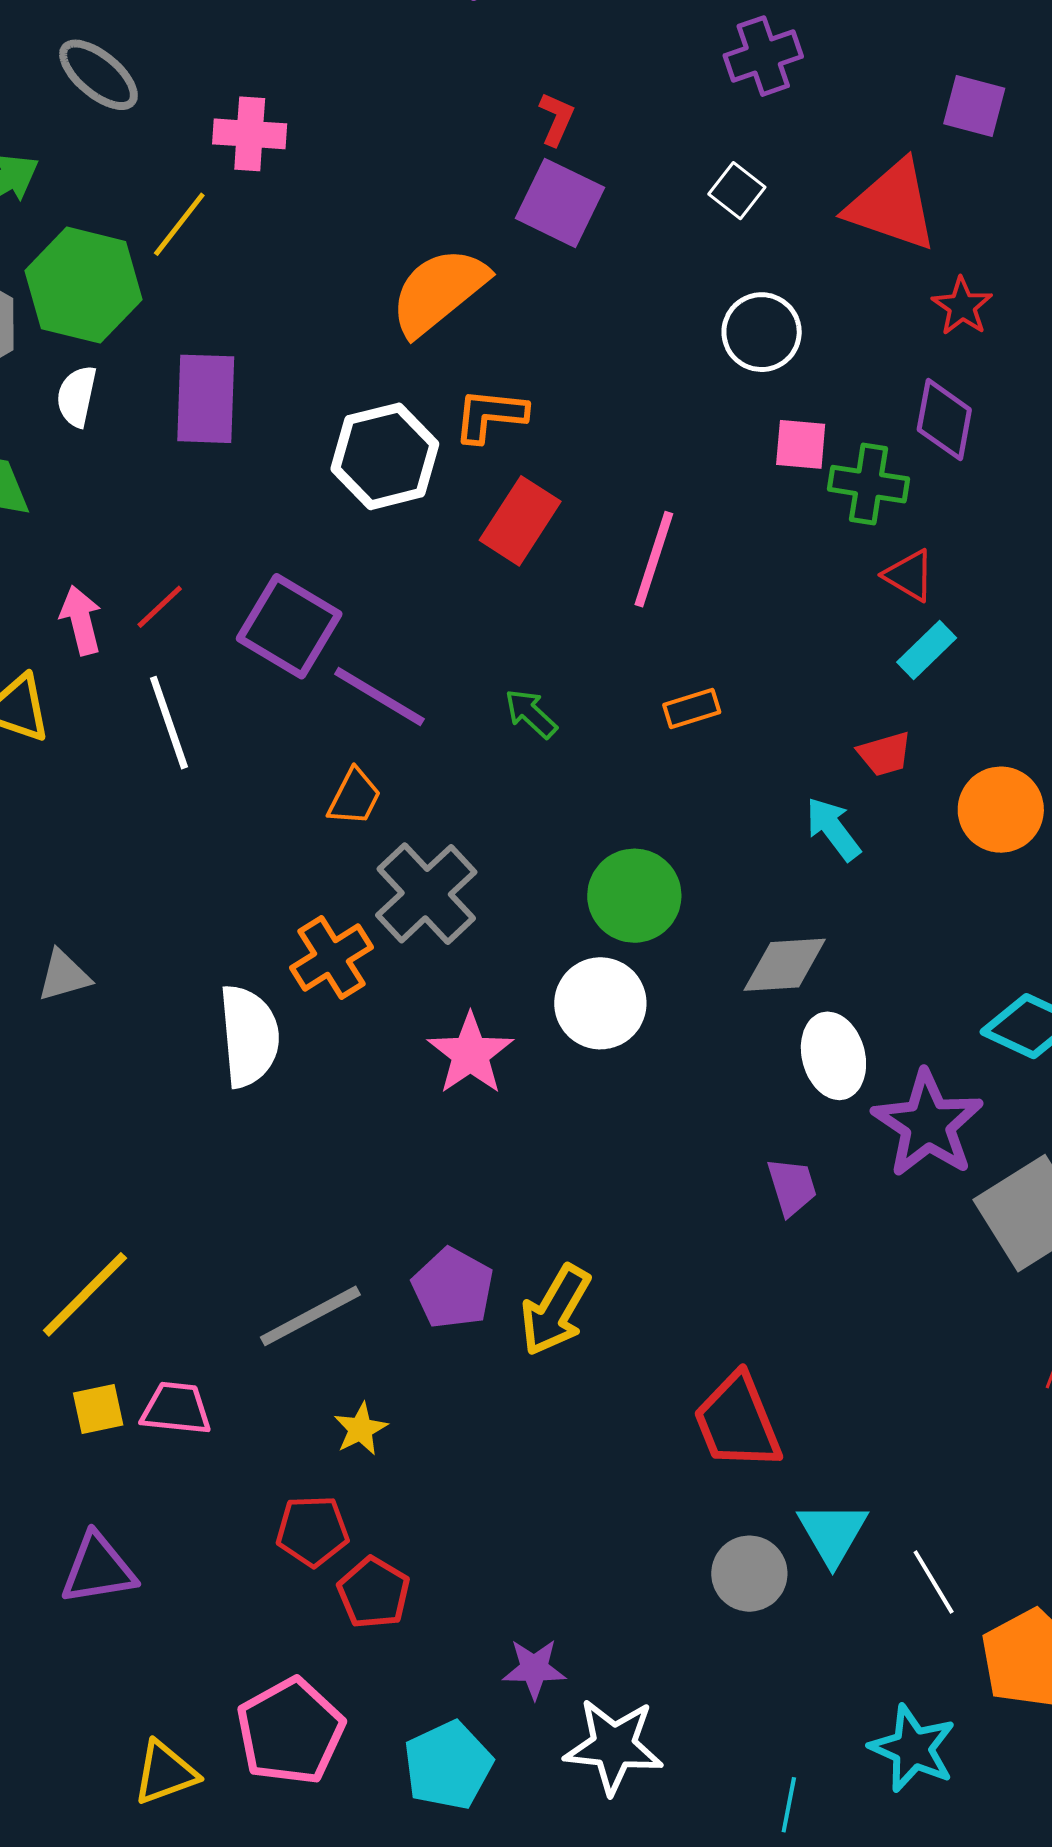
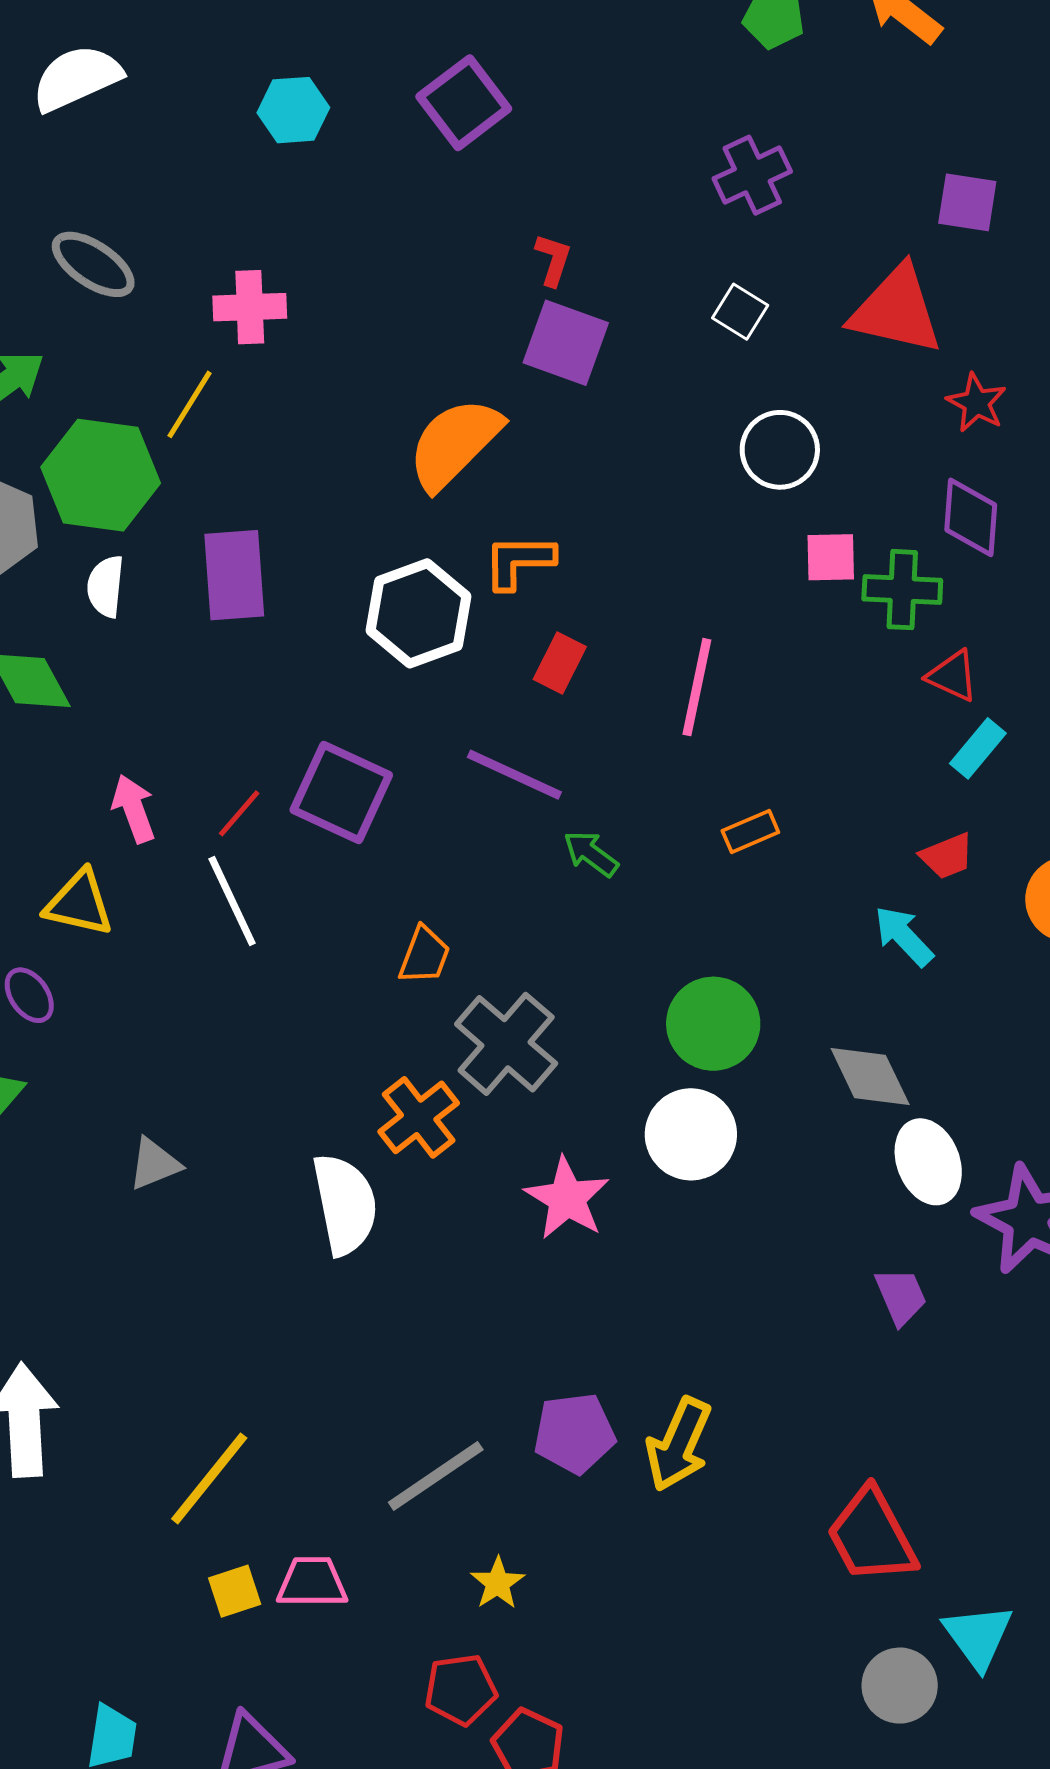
red rectangle: (520, 521) -> (560, 663), size x0.7
red line: (160, 607) -> (239, 813), moved
purple line: (379, 697) -> (514, 775), moved
gray diamond: (785, 965) -> (870, 1076), turned 74
purple pentagon: (453, 1288) -> (574, 1433), turned -30

